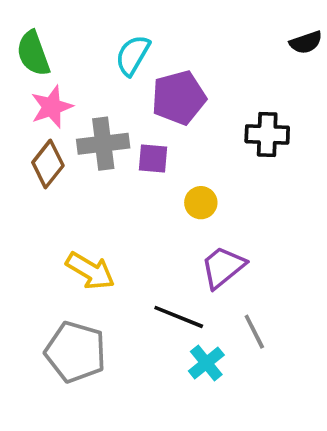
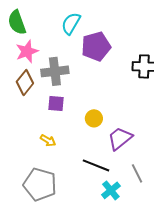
purple square: (153, 158) -> (56, 103), moved
yellow circle: (201, 203) -> (94, 118), moved
yellow arrow: (90, 271) -> (48, 140), size x0.6

